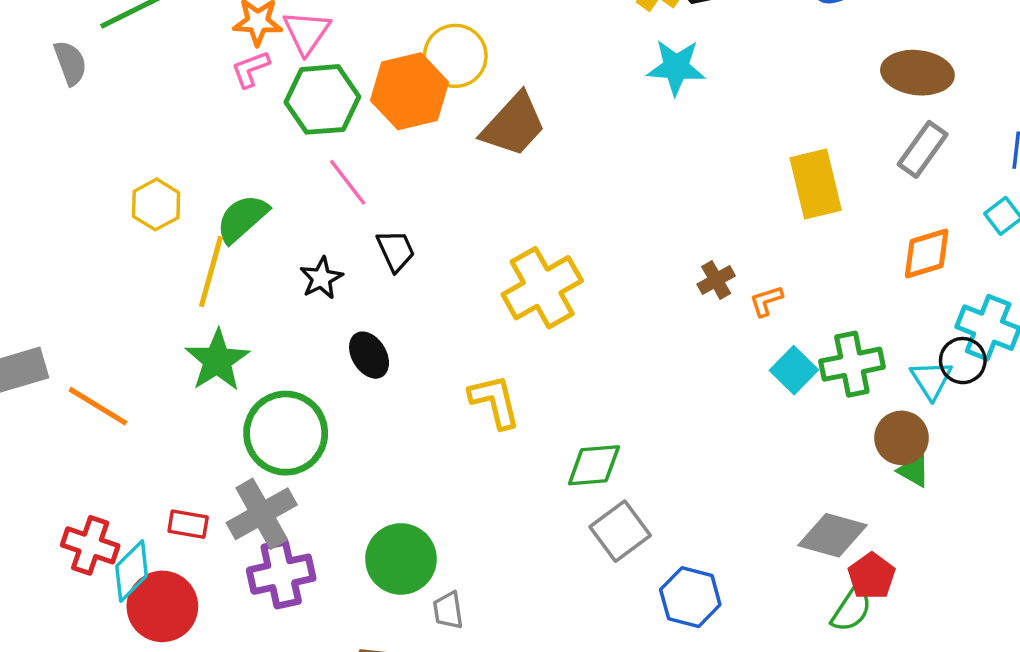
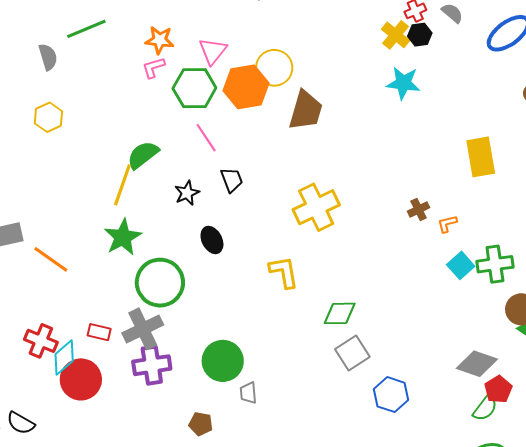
pink triangle: (307, 32) -> (213, 51), moved
brown trapezoid: (514, 125) -> (306, 110), turned -30
yellow hexagon: (156, 204) -> (48, 117), moved

